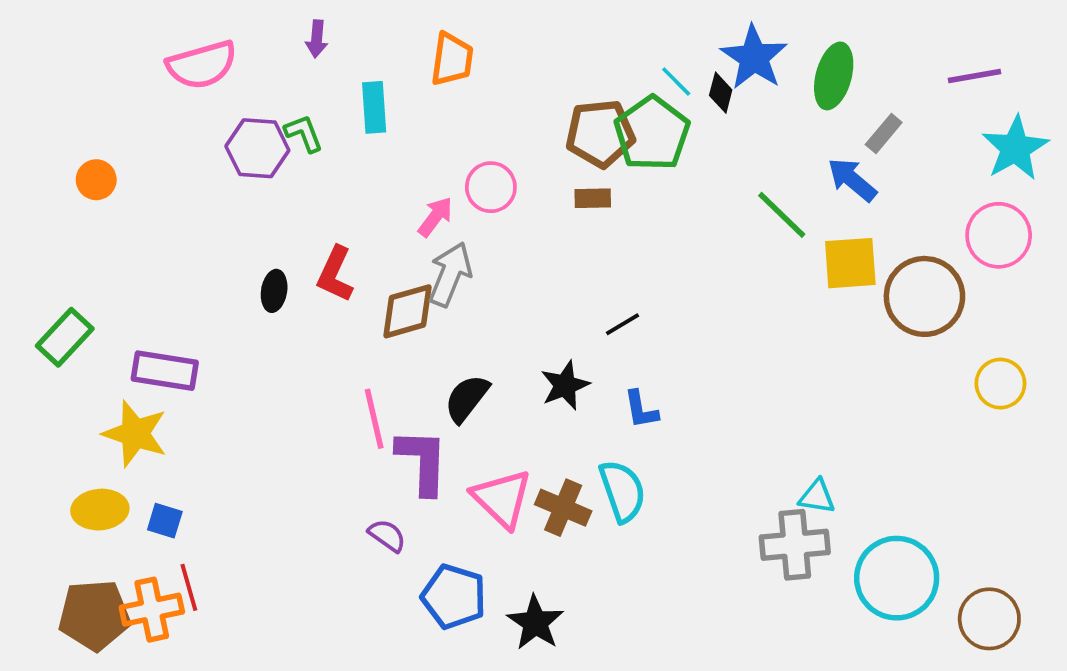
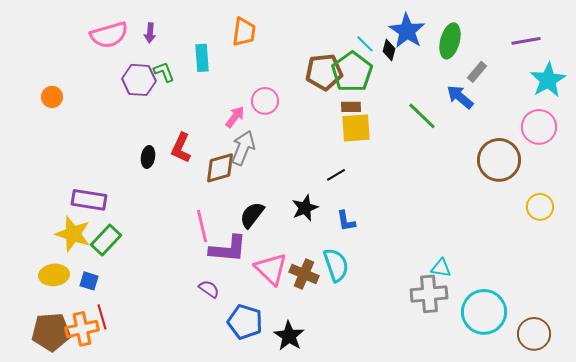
purple arrow: (317, 39) -> (150, 33), moved
brown rectangle: (593, 198) -> (351, 107), moved
yellow square: (850, 263) -> (356, 128), moved
green rectangle: (65, 337) -> (106, 240), moved
purple L-shape: (422, 461) -> (228, 249), turned 93

